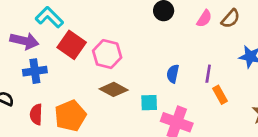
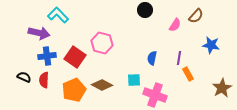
pink semicircle: (204, 19) -> (175, 25), moved
red square: (72, 45) -> (75, 57), moved
brown diamond: (114, 89) -> (102, 85), moved
red semicircle: (36, 114) -> (44, 80), moved

